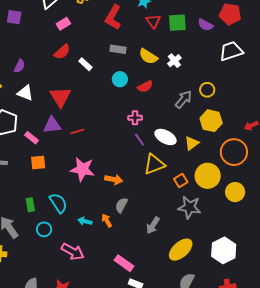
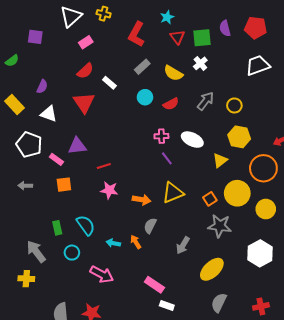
purple semicircle: (205, 25) -> (225, 28), moved, turned 49
gray rectangle: (118, 49) -> (142, 67), turned -49
white cross: (174, 61) -> (200, 63), moved
red triangle: (60, 97) -> (84, 103), moved
gray arrow: (183, 99) -> (206, 101), moved
red line: (77, 131) -> (104, 166), moved
white ellipse: (166, 137) -> (192, 140), moved
yellow triangle: (154, 164) -> (173, 193), moved
pink star: (82, 169) -> (109, 190), size x0.7
white hexagon: (224, 250) -> (260, 253), moved

